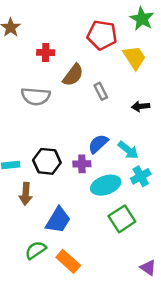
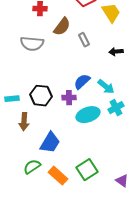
green square: (122, 219) -> (87, 170), moved

